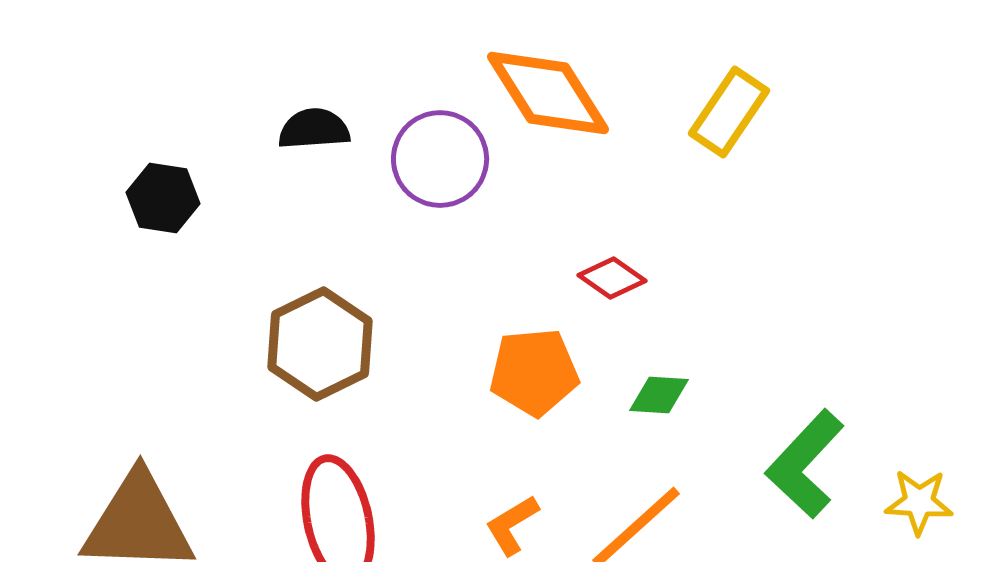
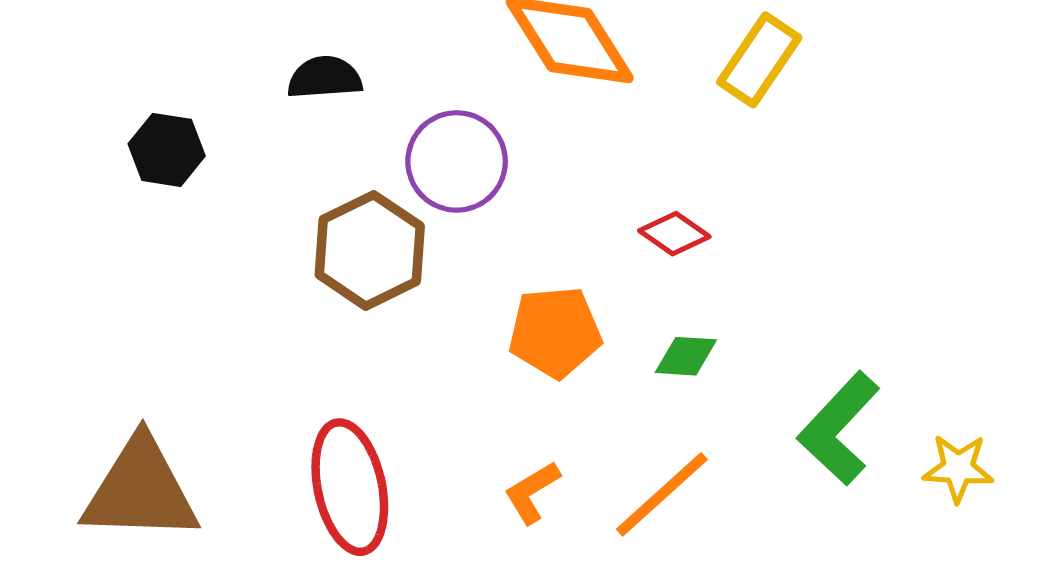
purple circle: (440, 159) -> (457, 161), moved
red diamond: (612, 278) -> (674, 234), moved
brown hexagon: (320, 344) -> (370, 250), moved

